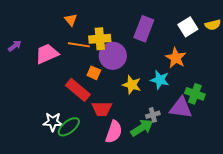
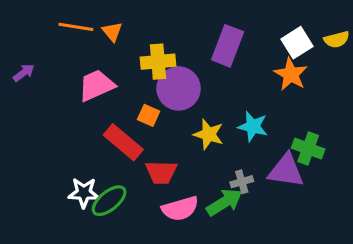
orange line: (79, 45) -> (76, 27), moved
pink trapezoid: (47, 54) -> (96, 85), moved
orange star: (176, 58) -> (291, 74), moved
pink semicircle: (114, 132) -> (180, 209), turned 55

